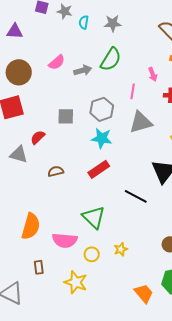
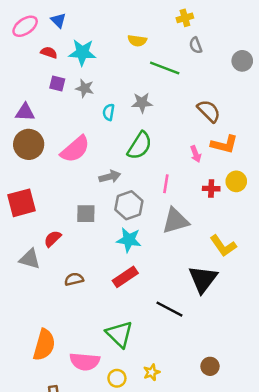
cyan semicircle: (84, 22) -> (109, 112), moved
pink semicircle: (57, 62) -> (75, 149), size x1.5
gray arrow: (83, 70) -> (110, 177), moved
brown circle: (19, 72) -> (29, 144), moved
pink arrow: (153, 74) -> (196, 154), moved

